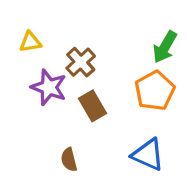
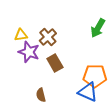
yellow triangle: (30, 42) -> (21, 35), moved
orange pentagon: (155, 91) -> (95, 76), moved, turned 30

